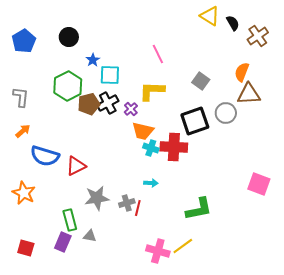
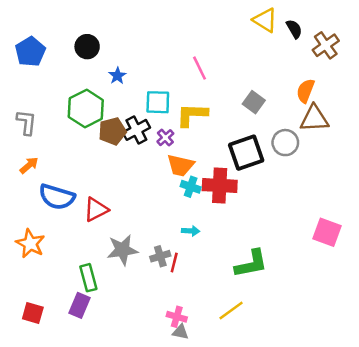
cyan square: (110, 75) -> (158, 102), moved
gray triangle: (90, 236) -> (181, 332), moved
pink cross: (158, 251) -> (177, 317), moved, size x0.7

